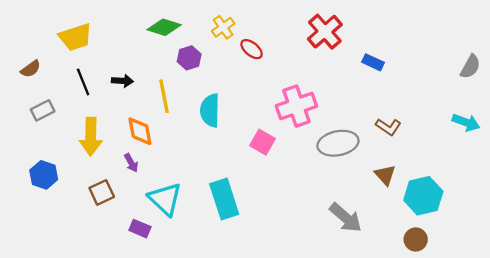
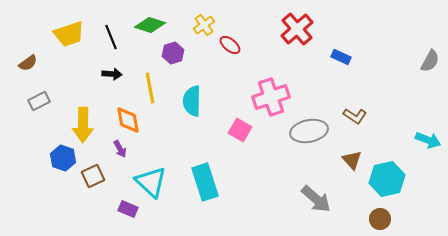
black line: (83, 82) -> (111, 37), moved
cyan arrow: (466, 122) -> (428, 140), moved
blue hexagon: (44, 175) -> (63, 158), moved

